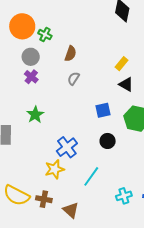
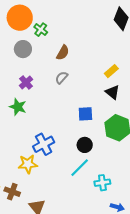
purple cross: (31, 77) -> (26, 82), moved
green star: (35, 115) -> (18, 107), turned -30
cyan line: (91, 176) -> (80, 168), moved
cyan cross: (124, 196) -> (102, 183), moved

